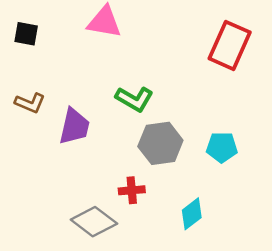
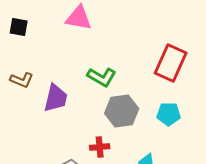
red rectangle: (230, 45) -> (171, 63), moved

